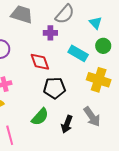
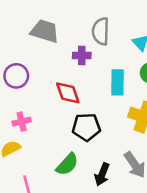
gray semicircle: (65, 14) -> (101, 31), turned 140
cyan rectangle: (78, 53) -> (117, 82), turned 60

